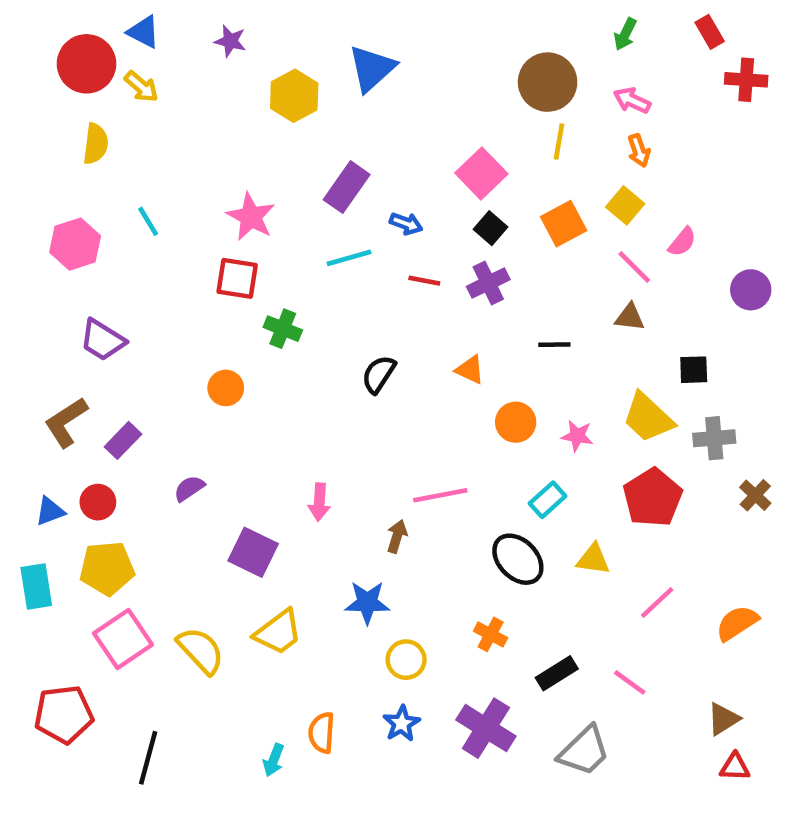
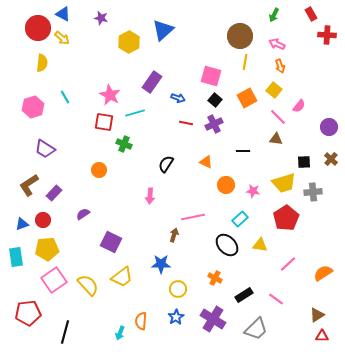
pink square: (481, 173) -> (211, 76), turned -30
cyan line: (349, 258) -> (135, 113), moved
yellow trapezoid: (648, 418) -> (284, 183), turned -60
brown cross: (755, 495) -> (331, 159), moved
pink arrow: (319, 502) -> (150, 196), moved

